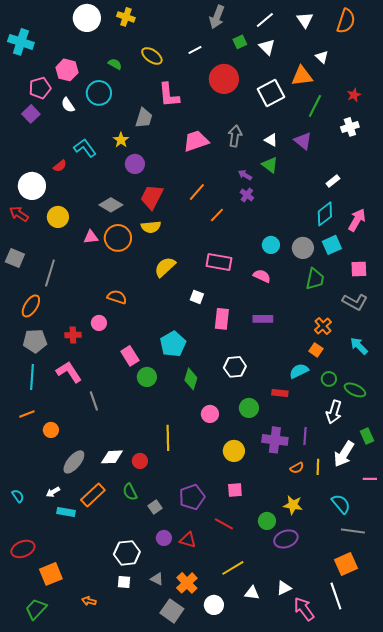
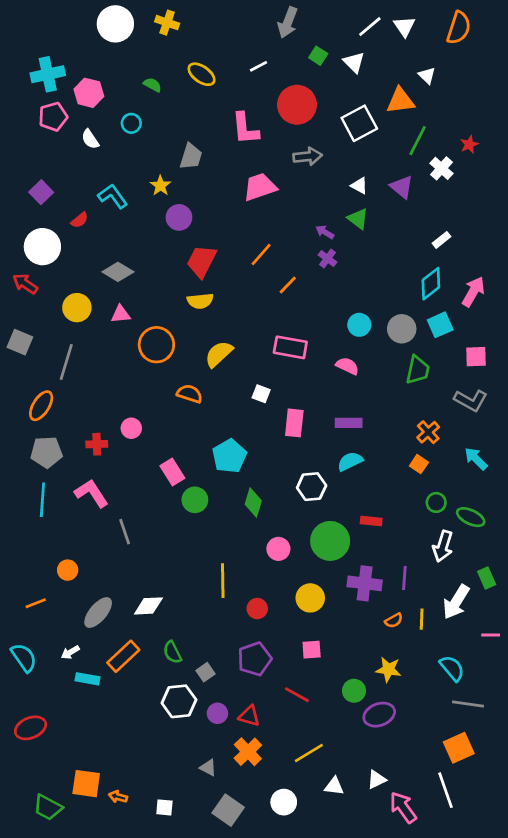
white line: (265, 20) -> (370, 27), moved
cyan cross: (21, 42) -> (48, 74), moved, turned -30
green square: (240, 42) -> (318, 56), turned -32
cyan circle: (99, 93) -> (131, 123), size x0.6
pink L-shape: (169, 95) -> (245, 129), moved
red star: (354, 95) -> (469, 145), moved
purple square: (31, 114) -> (41, 192), moved
white cross: (350, 127) -> (441, 168), moved, turned -30
gray arrow: (235, 136) -> (308, 156), moved, turned 75
gray diamond: (111, 205) -> (118, 272), moved
yellow circle: (58, 217) -> (77, 308), moved
orange circle: (118, 238) -> (156, 345), moved
orange semicircle: (117, 297) -> (190, 394), moved
cyan semicircle: (299, 371) -> (350, 461), moved
green circle: (249, 408) -> (330, 541), size x1.5
orange line: (27, 414) -> (36, 603), moved
red circle: (140, 461) -> (257, 609), moved
cyan semicircle: (18, 496) -> (24, 658), size x1.6
white hexagon: (127, 553) -> (179, 701), moved
orange square: (51, 574) -> (86, 784), moved, turned 30
white square: (124, 582) -> (164, 807), moved
orange cross: (187, 583) -> (248, 752), moved
green trapezoid: (36, 609) -> (48, 807), turned -105

